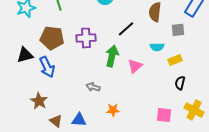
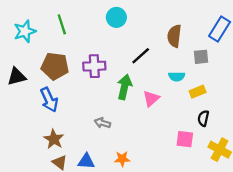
black triangle: (25, 55) -> (17, 77), moved
brown star: (39, 101) -> (54, 139), moved
orange star: (113, 110) -> (122, 159), moved
pink square: (164, 115) -> (185, 139), moved

